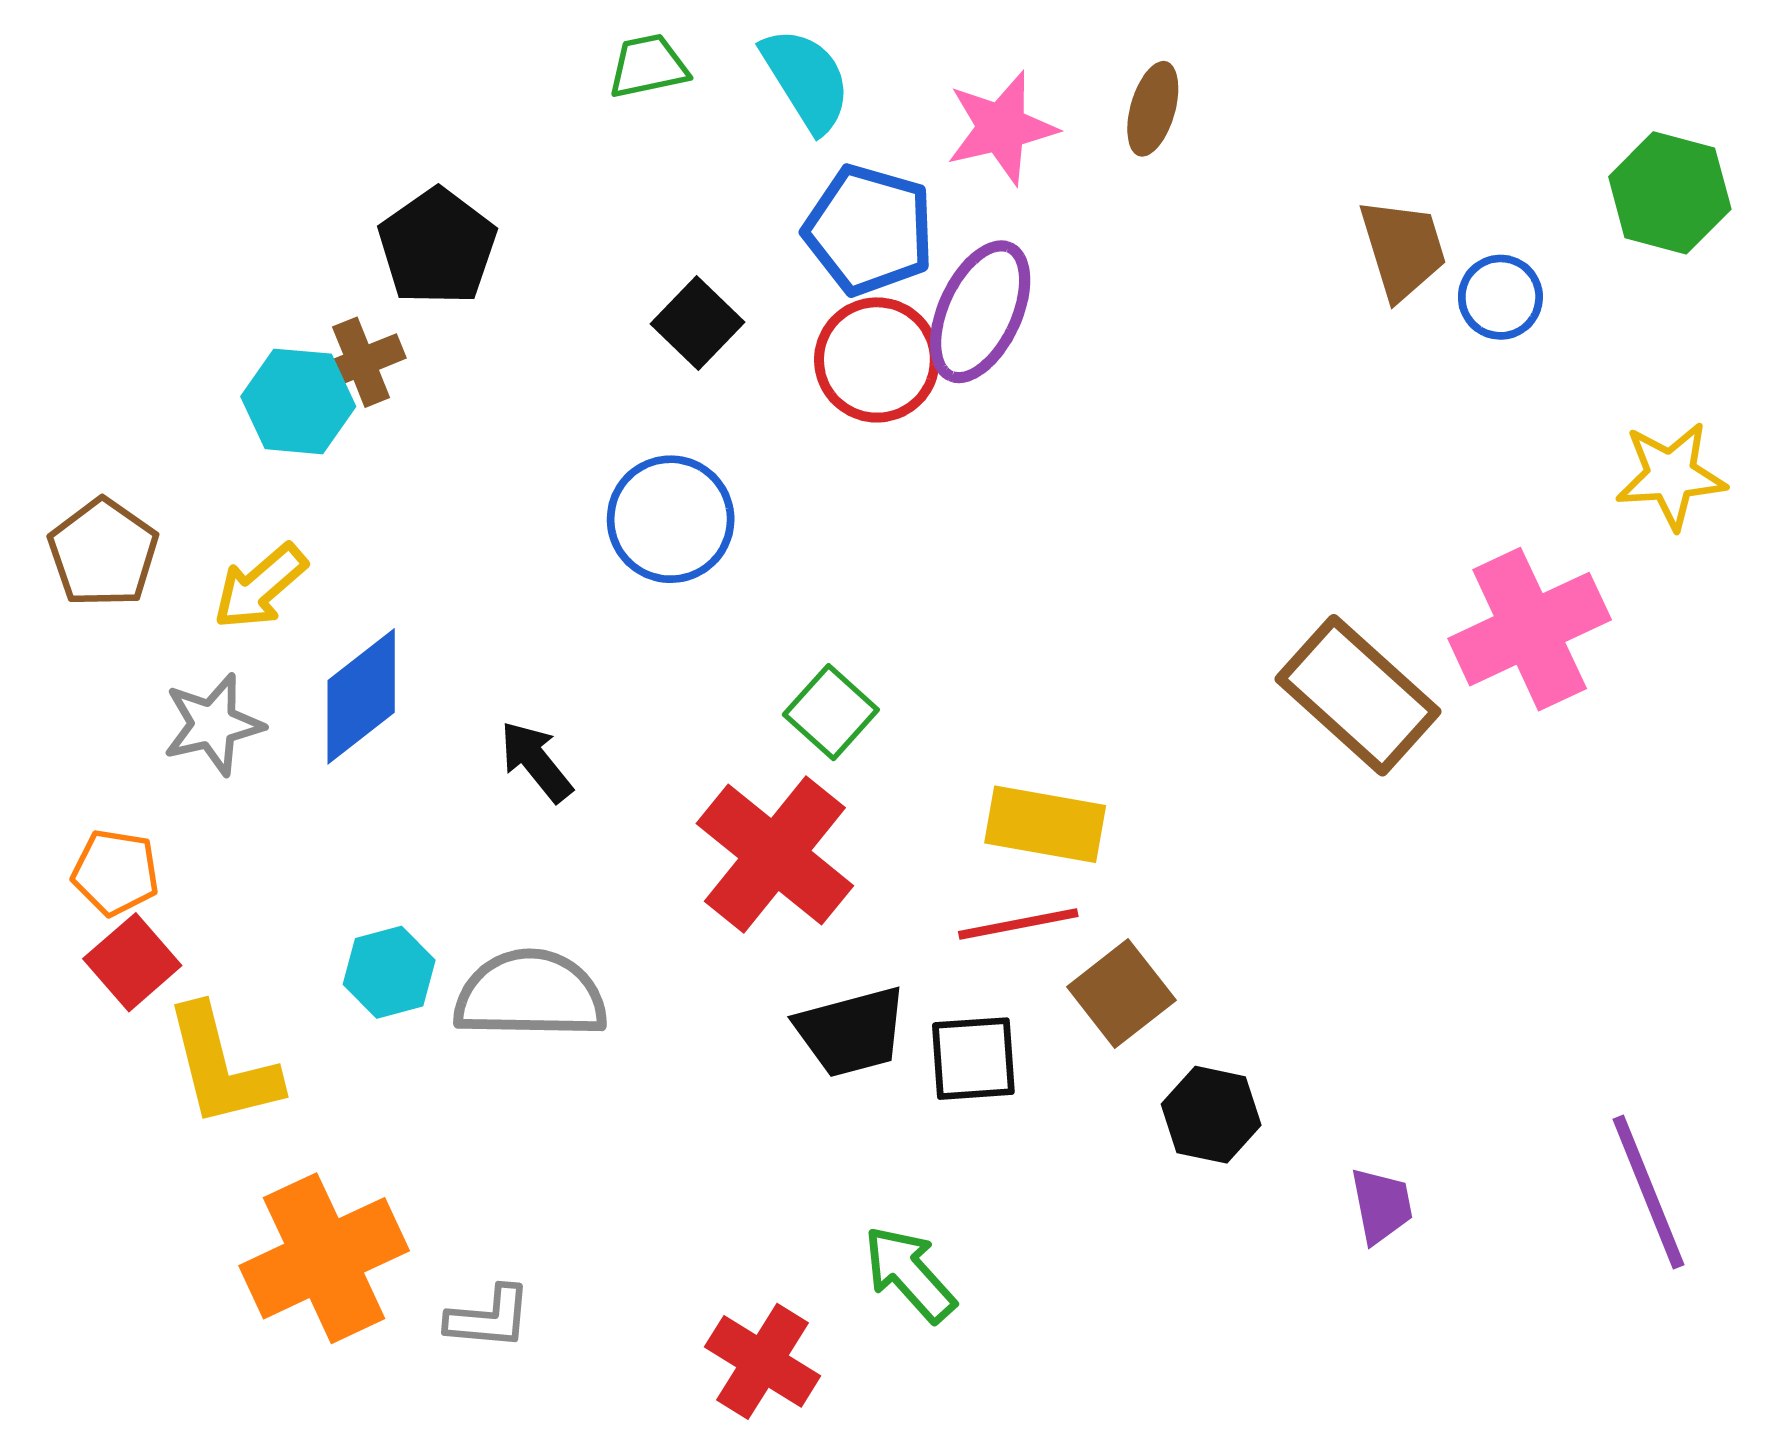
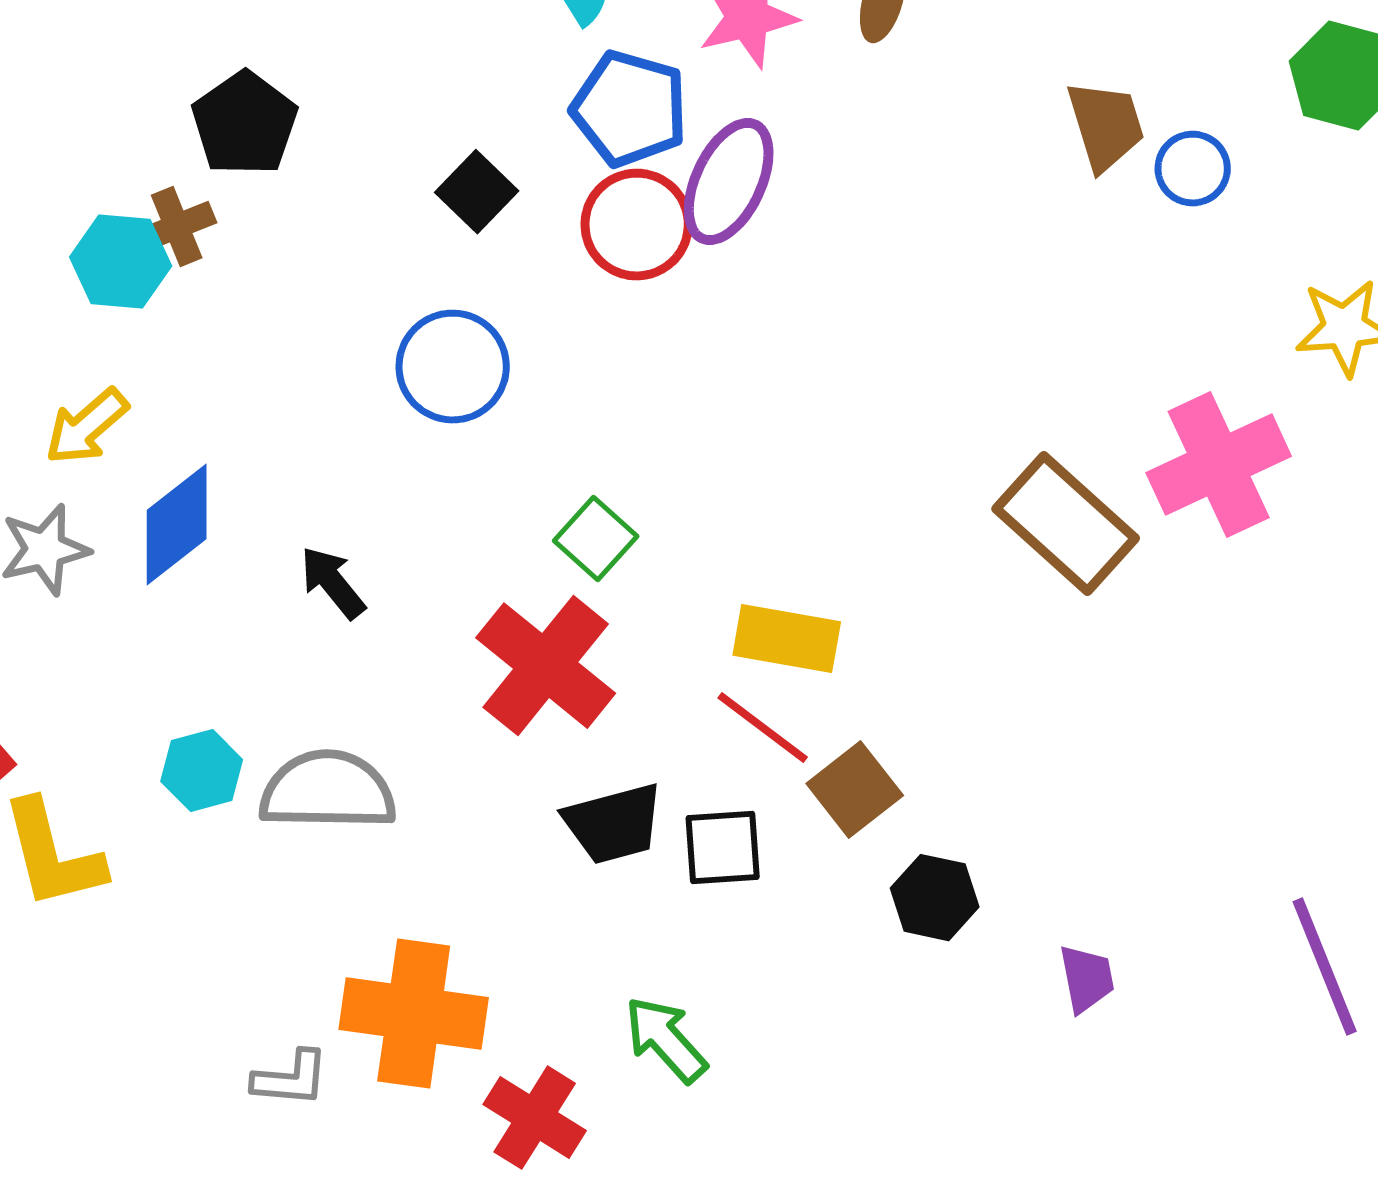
red line: (1018, 924) -> (763, 728), turned 48
orange cross: (324, 1258) -> (414, 1014), moved, turned 33

